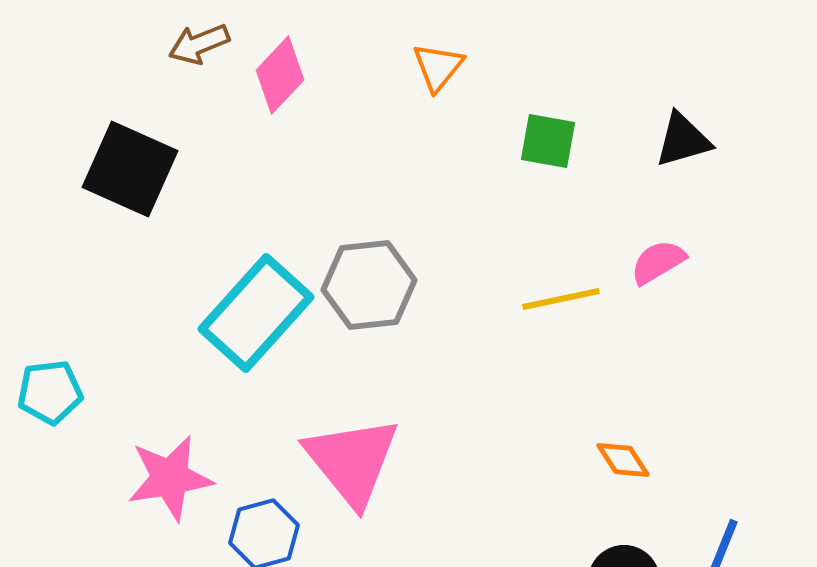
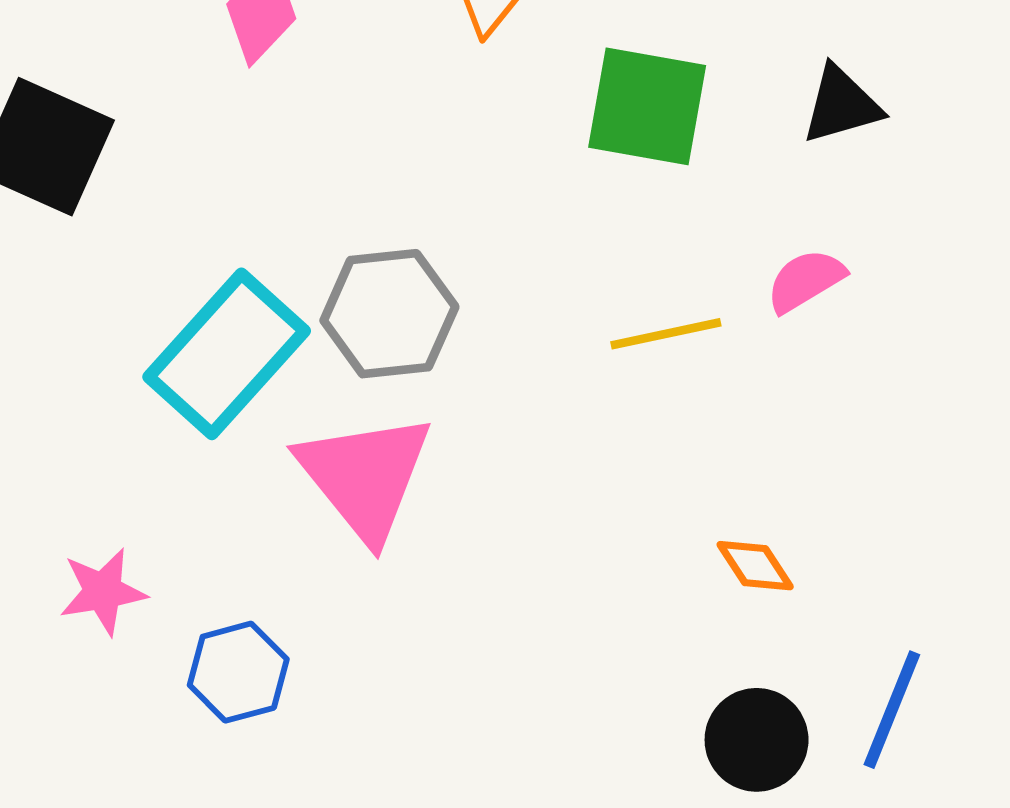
green square: (548, 141) -> (647, 106), size x1.5
pink triangle: (352, 461) -> (365, 476), moved
pink star: (170, 478) -> (103, 592), size x0.7

